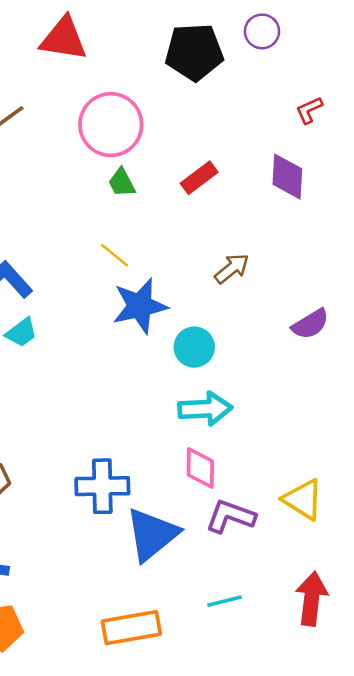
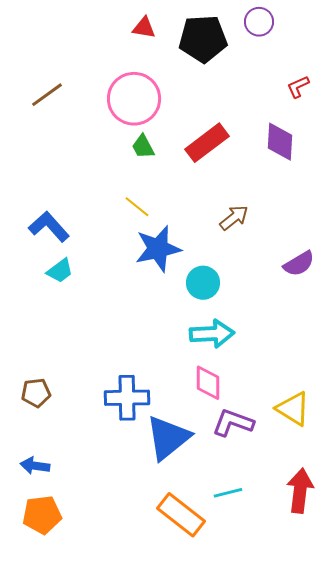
red triangle: (64, 39) -> (144, 28), moved, size x0.6
red rectangle: (199, 178) -> (207, 143), size x1.4
orange rectangle: (131, 628) -> (181, 515), moved, turned 48

